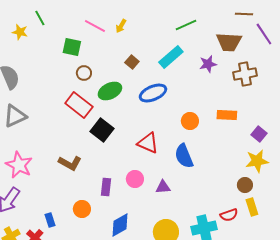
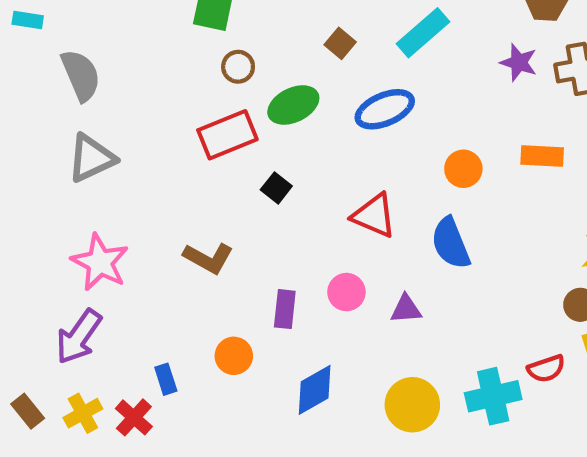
purple star: (208, 64) -> (519, 62), moved, turned 30
red rectangle: (79, 105) -> (227, 135), turned -60
black square: (102, 130) -> (276, 188), size x0.6

